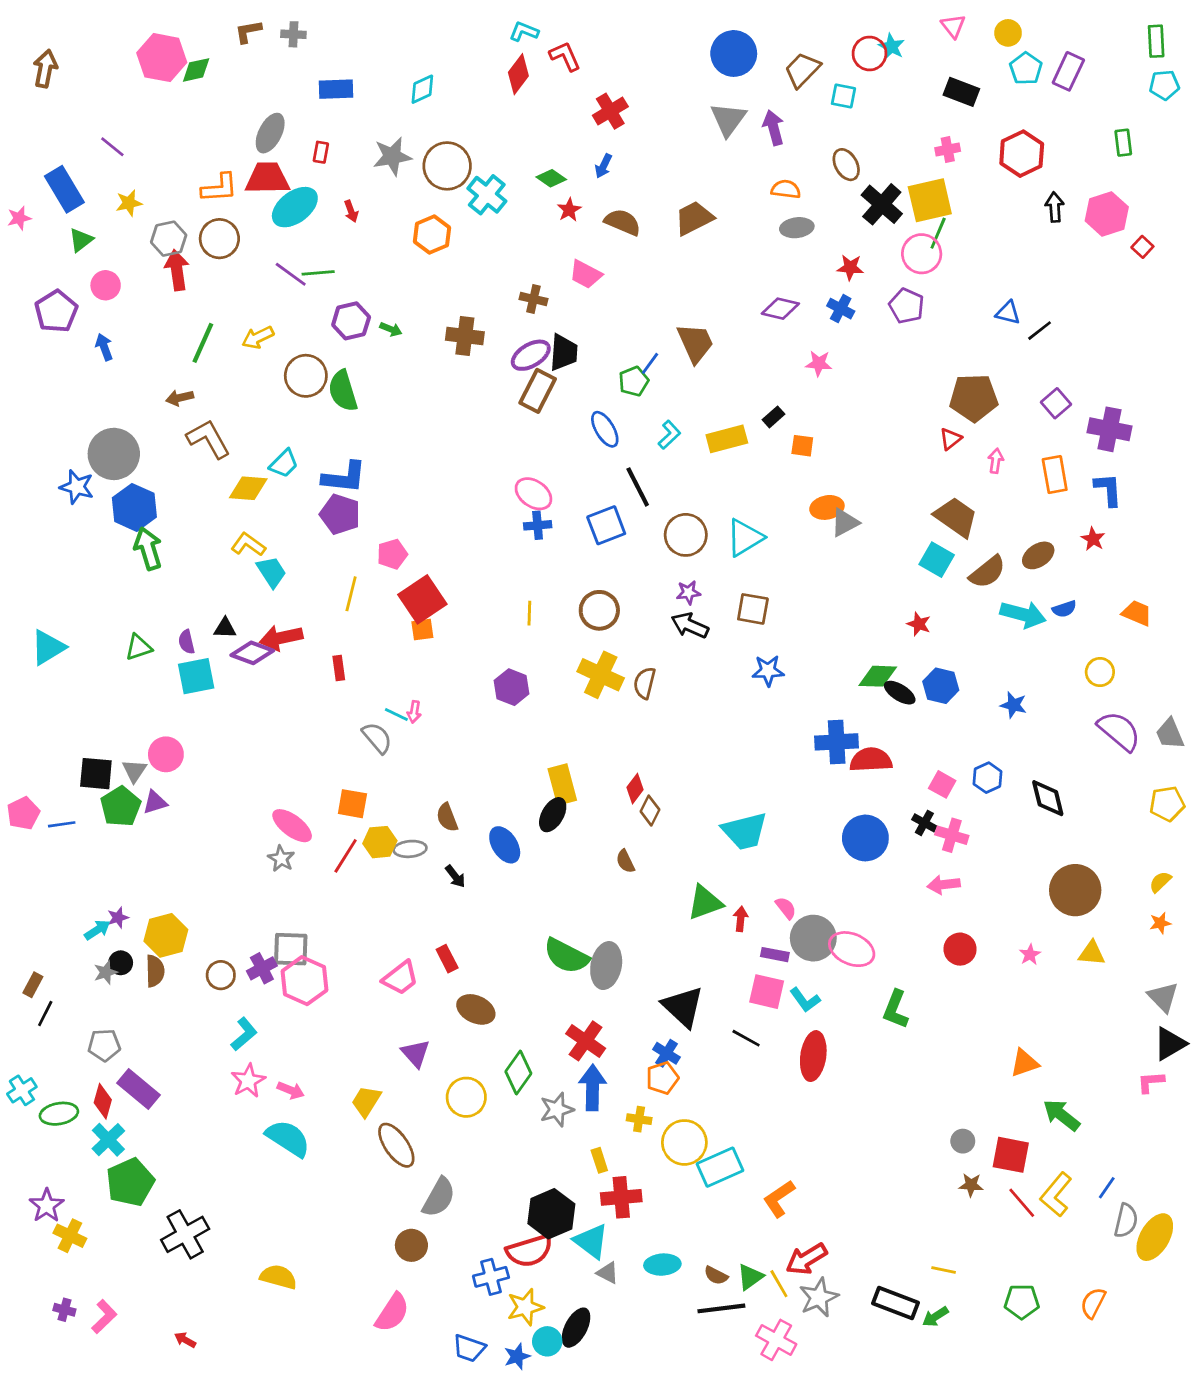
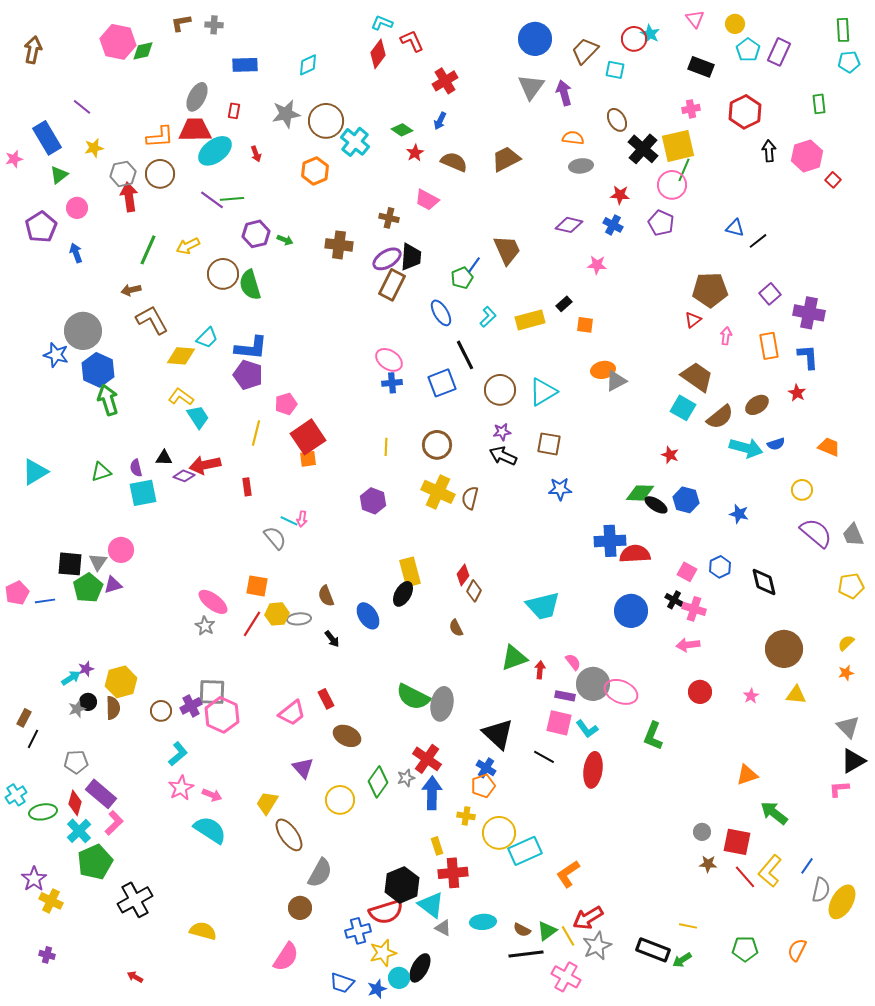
purple diamond: (252, 653) -> (184, 476), size x0.7
gray star: (557, 1110) -> (406, 778), moved, size x0.7
pink L-shape: (104, 1317) -> (114, 823), moved

